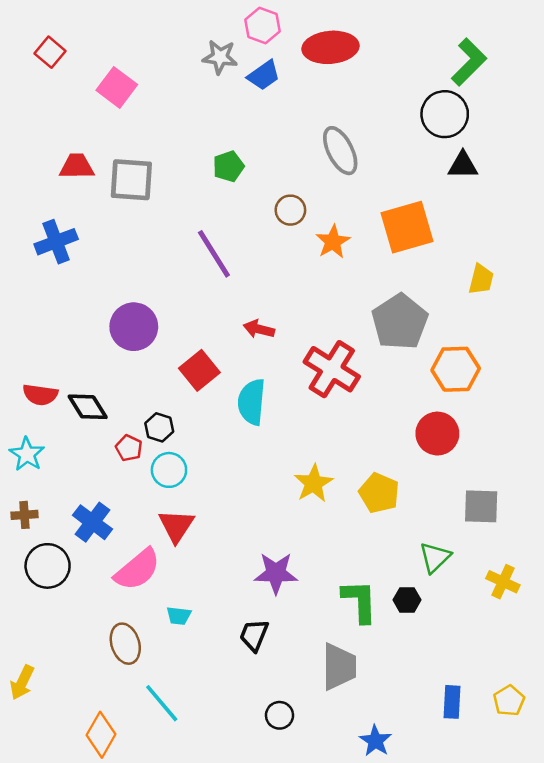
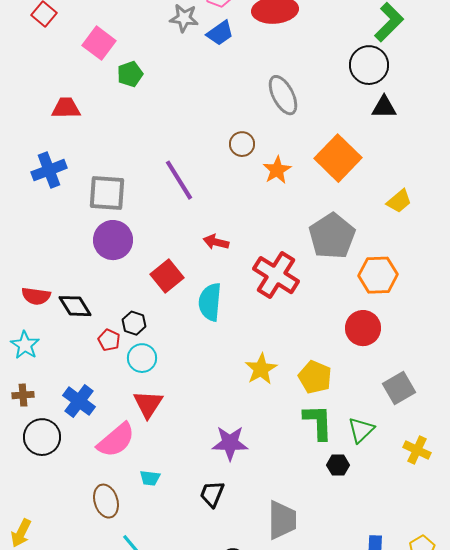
green pentagon: (229, 166) -> (130, 74), moved
gray square: (131, 180) -> (107, 193), moved
orange square: (407, 227) -> (338, 158), turned -30
yellow trapezoid: (481, 279) -> (399, 201), turned 36
gray square: (481, 506) -> (399, 388), turned -32
green L-shape: (360, 601) -> (318, 422), moved

